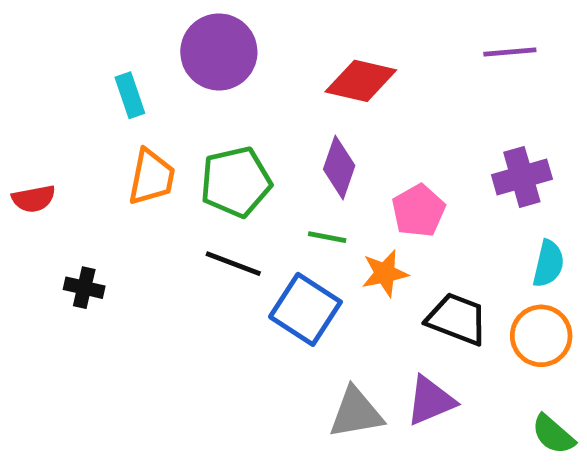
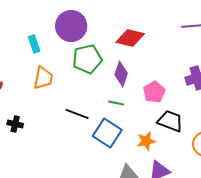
green pentagon: (236, 182) -> (87, 59), moved
orange star: (385, 273) -> (146, 141), moved
black trapezoid: (457, 319) -> (170, 121), moved

